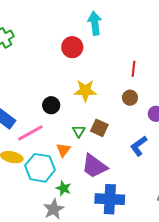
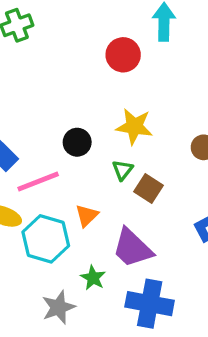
green triangle: (79, 131) -> (123, 170), moved
green star: (63, 188) -> (93, 278), moved

